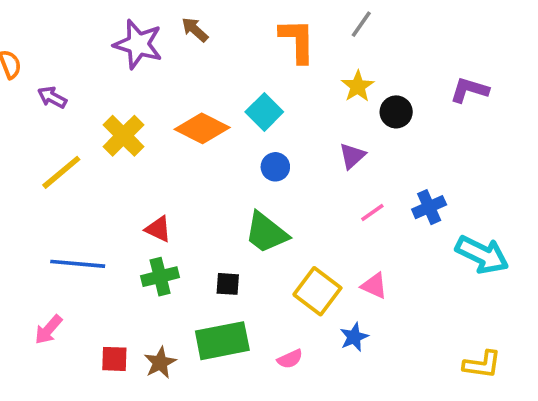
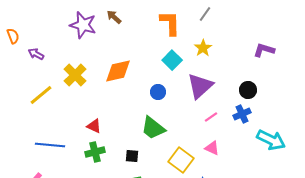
cyan square: (264, 112) -> (172, 60), moved
black circle: (396, 112) -> (248, 90), moved
orange diamond: (202, 128) -> (118, 71), turned -40
purple triangle: (352, 156) -> (200, 86), size x1.8
pink triangle: (374, 286) -> (212, 148), moved

